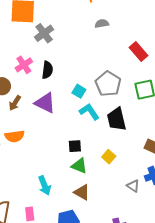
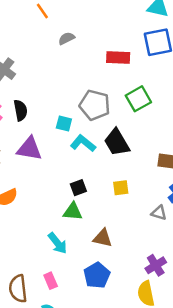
red rectangle: (139, 51) -> (118, 57), turned -30
yellow square: (109, 157) -> (121, 188), turned -32
green triangle: (79, 166) -> (73, 212), moved

